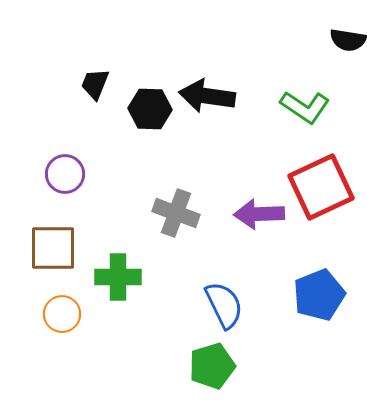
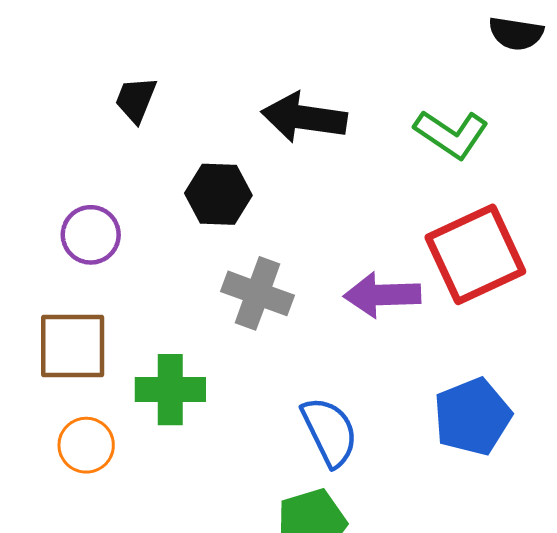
black hexagon: (150, 109) -> (218, 194), moved

